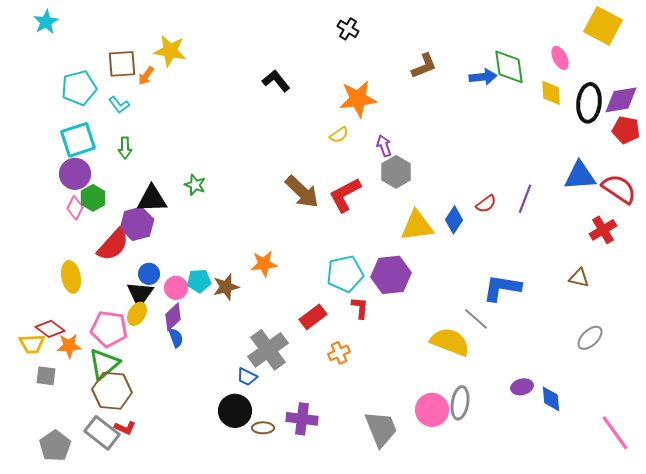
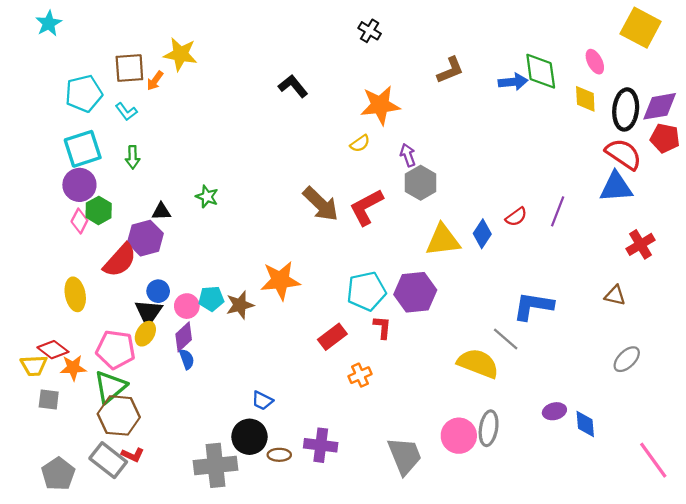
red semicircle: (619, 189) -> (624, 154), moved
black triangle: (152, 199) -> (161, 211), size x0.6
orange star: (264, 264) -> (280, 281), size x1.4
gray cross: (268, 350) -> (215, 465), moved, turned 30

